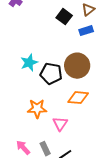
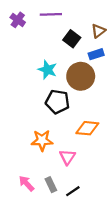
cyan star: (29, 63) -> (48, 70), moved, turned -30
brown circle: (77, 66) -> (81, 76), moved

